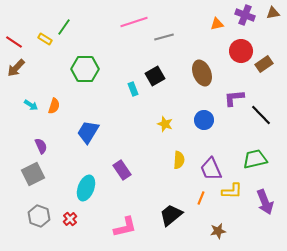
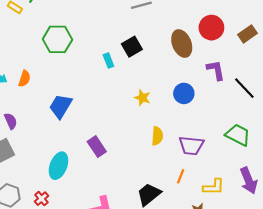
red circle: (241, 51) -> (211, 28), moved
purple L-shape: (234, 98) -> (216, 70), turned 85
green trapezoid: (255, 159) -> (238, 135), turned 40
purple trapezoid: (211, 169) -> (191, 145), turned -60
yellow L-shape: (232, 191) -> (214, 187), moved

